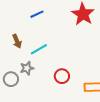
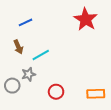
blue line: (37, 14) -> (25, 22), moved
red circle: (62, 76) -> (56, 92), moved

